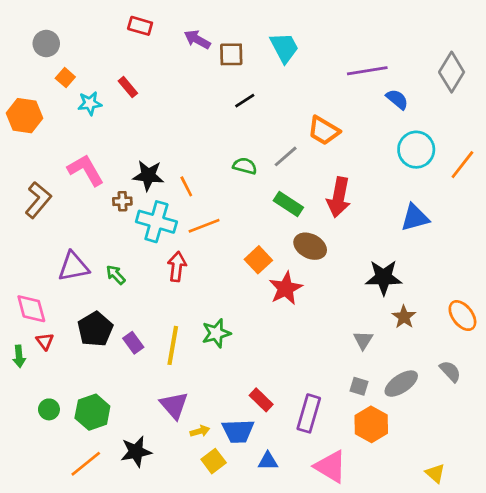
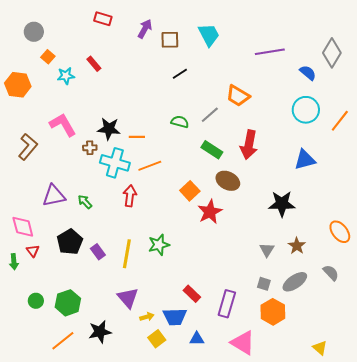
purple arrow: (197, 39) -> (145, 29), turned 90
blue semicircle: (397, 99) -> (308, 73), moved
orange line: (186, 186) -> (137, 137), turned -63
brown star: (404, 317) -> (297, 246), moved

